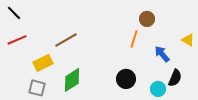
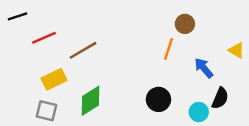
black line: (14, 13) -> (18, 16), turned -63
red line: (17, 40) -> (44, 38), moved

